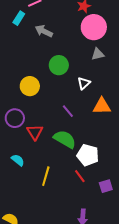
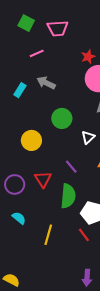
cyan rectangle: (19, 18) -> (20, 90), moved
purple circle: (15, 118) -> (15, 184), moved
red triangle: (35, 132) -> (43, 179), moved
green semicircle: (65, 139) -> (68, 196), turned 65

